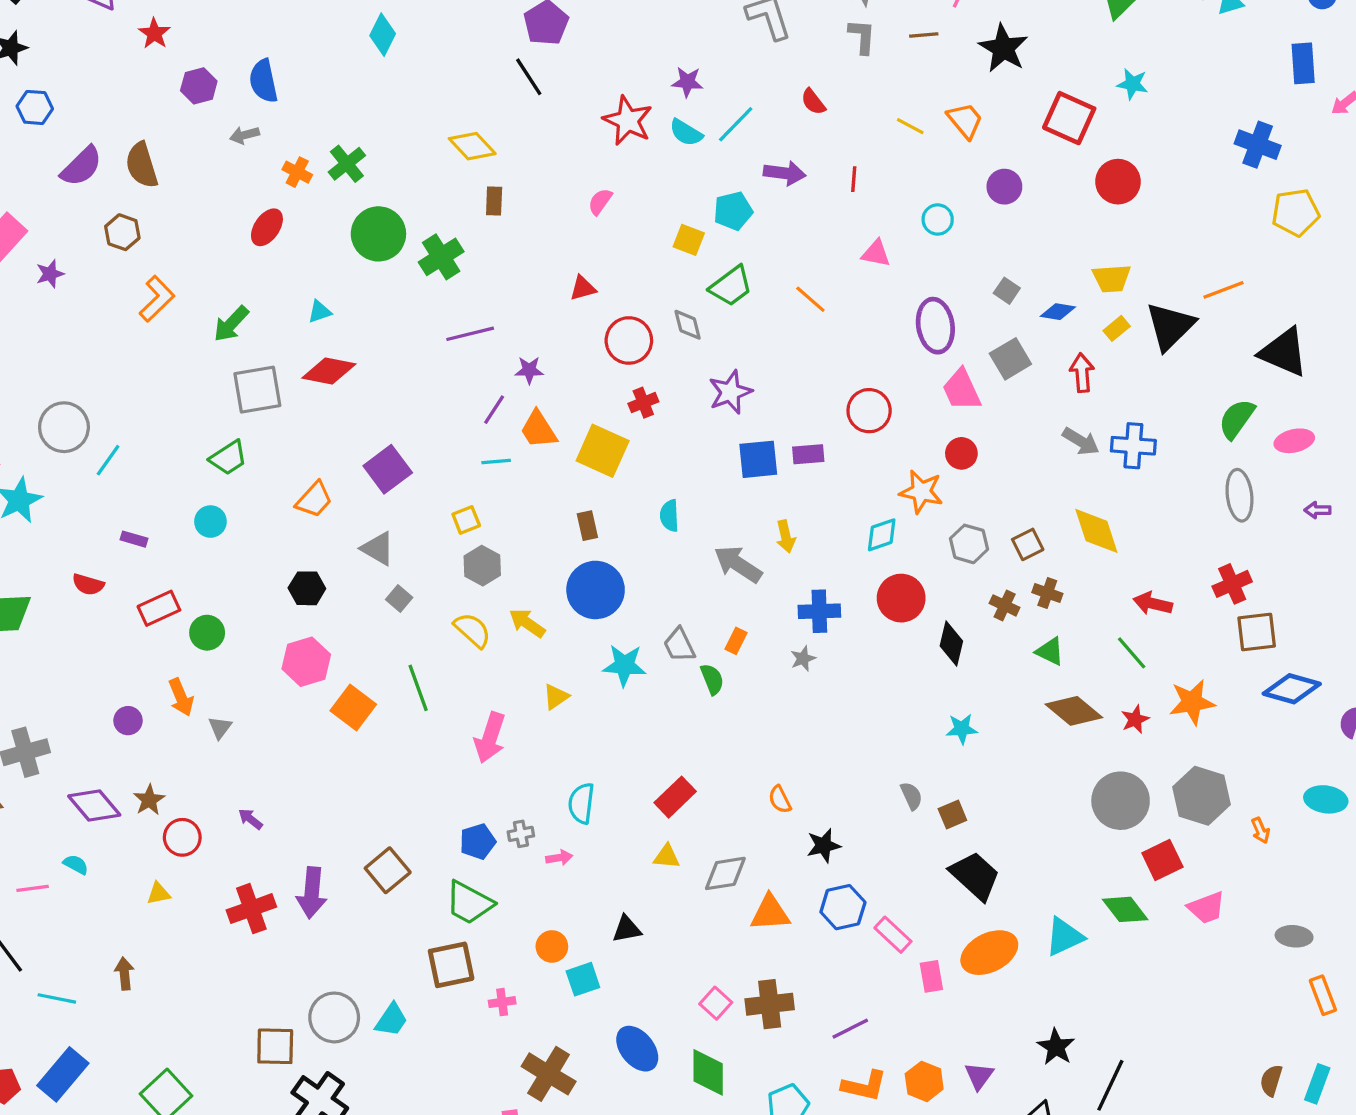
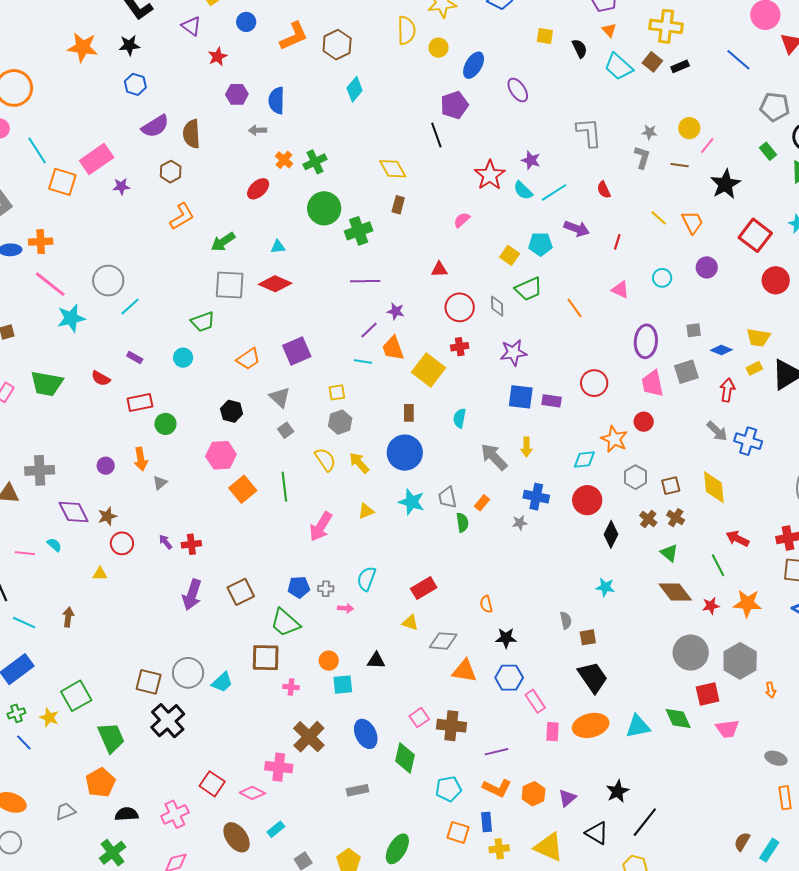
gray square: (1007, 291) -> (694, 330), turned 35
red cross: (251, 909) -> (191, 544), moved, size x0.7

